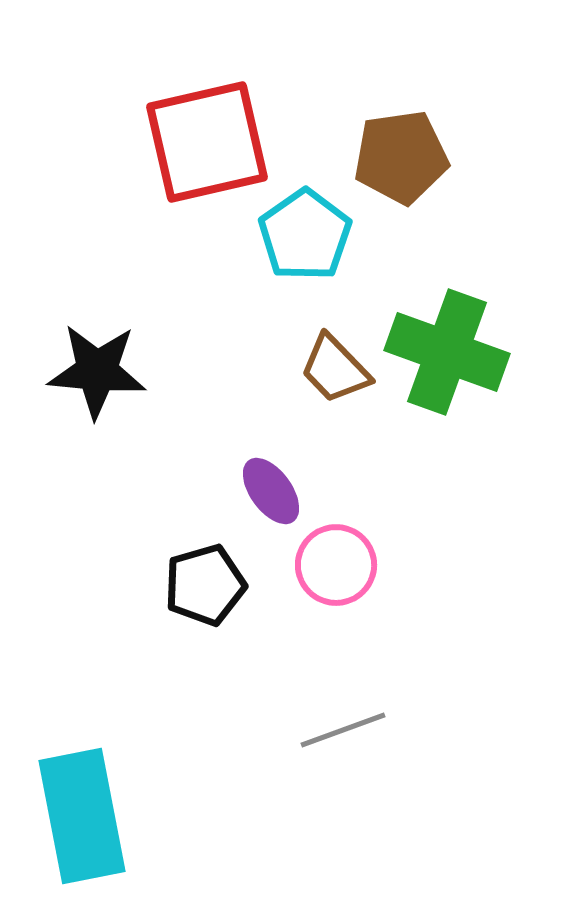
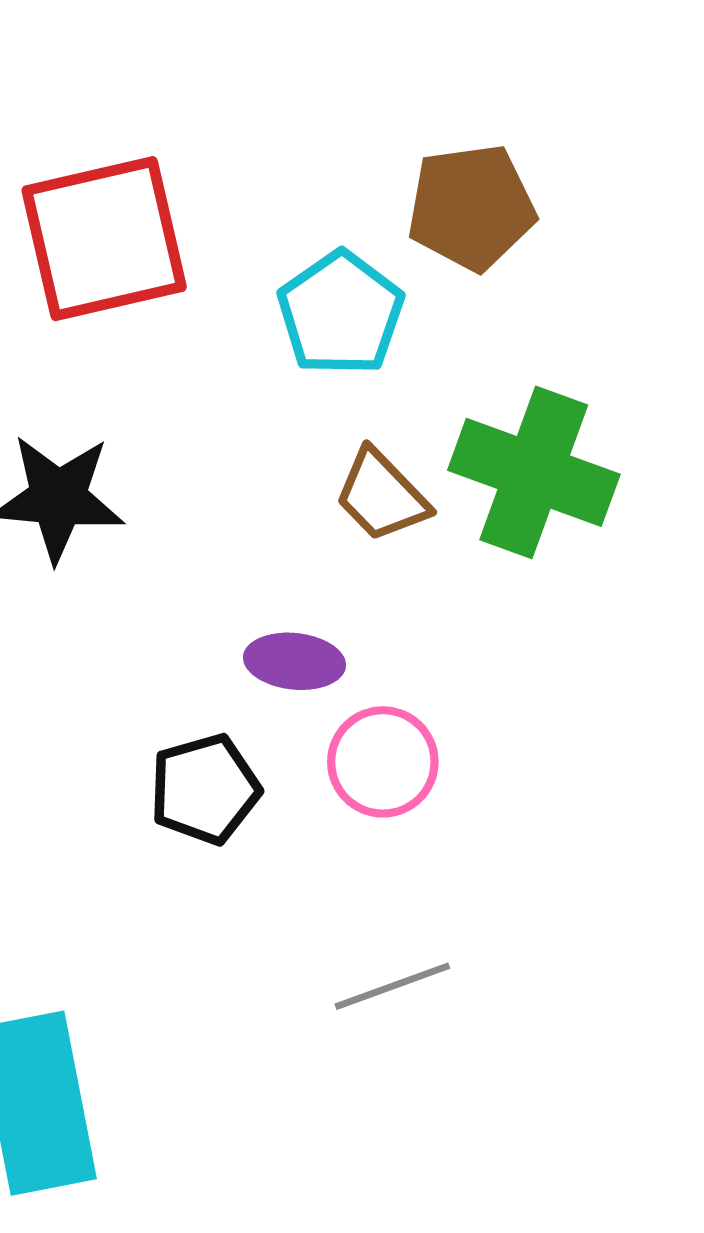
red square: (207, 142) -> (104, 239), moved
purple ellipse: (271, 491) -> (295, 661), turned -48

